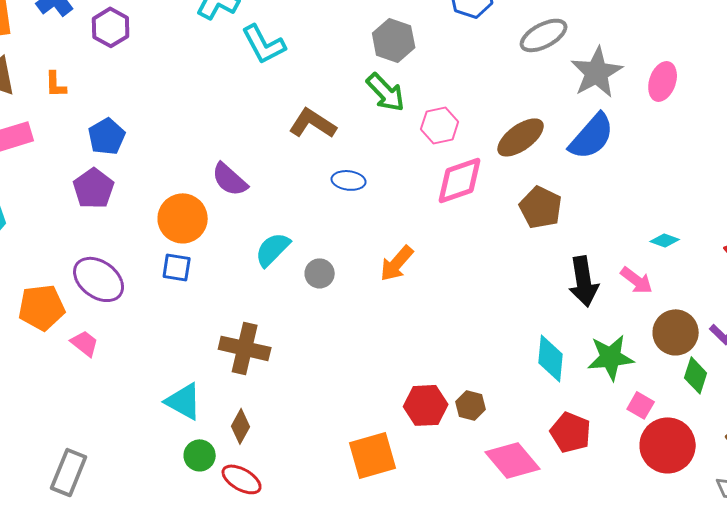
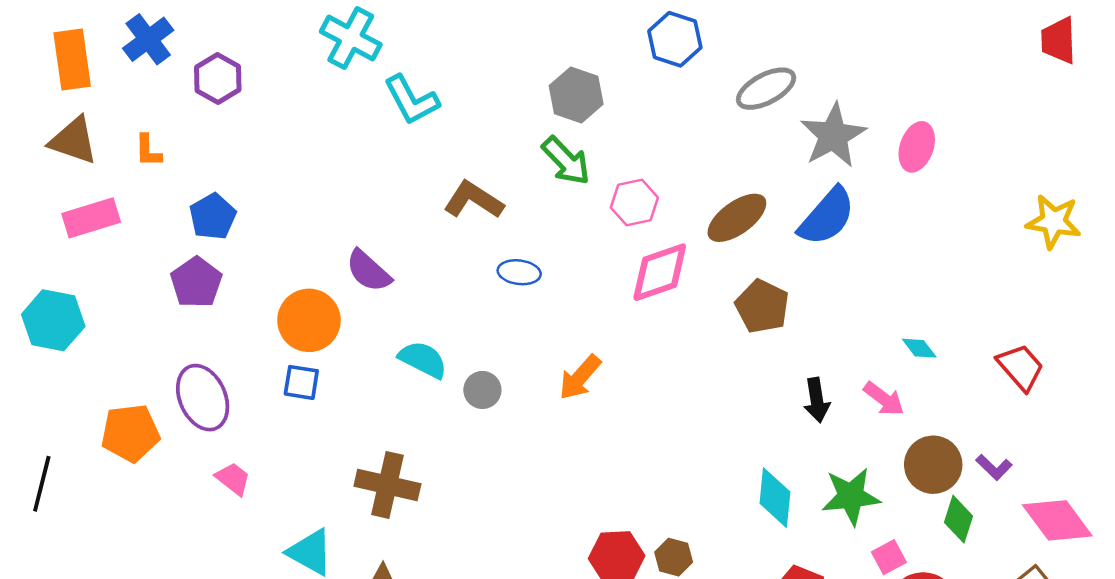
cyan diamond: (665, 240) -> (919, 348), turned 32
cyan semicircle: (273, 249) -> (423, 360), turned 72
purple ellipse: (99, 279) -> (203, 398), turned 30
black arrow: (584, 281) -> (817, 400), size x0.7
pink trapezoid: (85, 343) -> (233, 479), moved
pink square: (641, 405) -> (889, 557), turned 32

